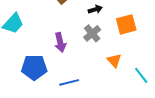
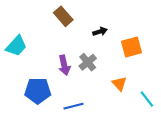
gray cross: (92, 33) -> (88, 62), moved

